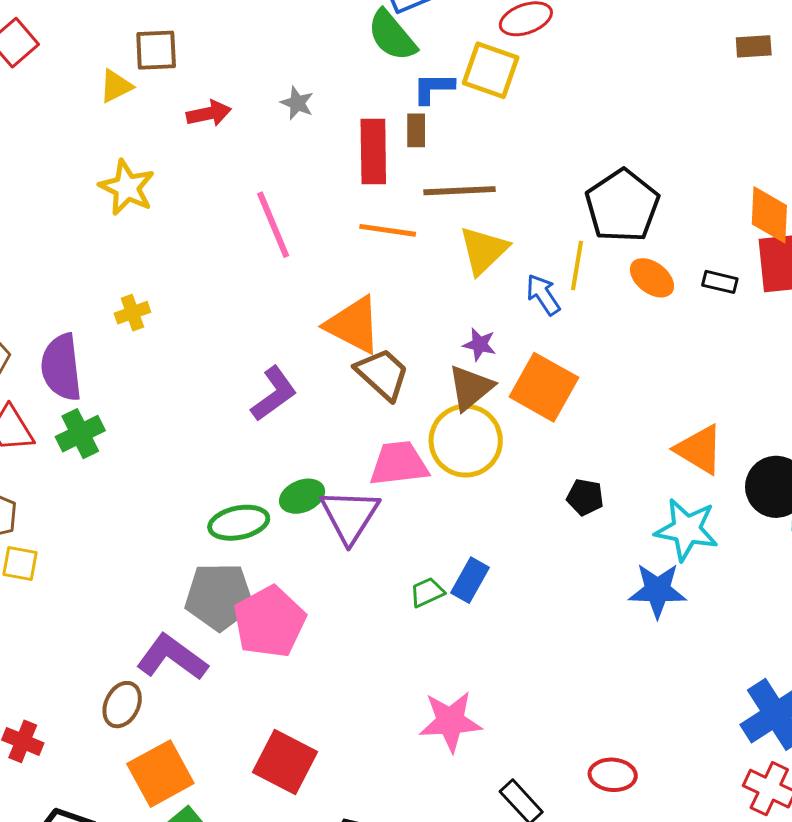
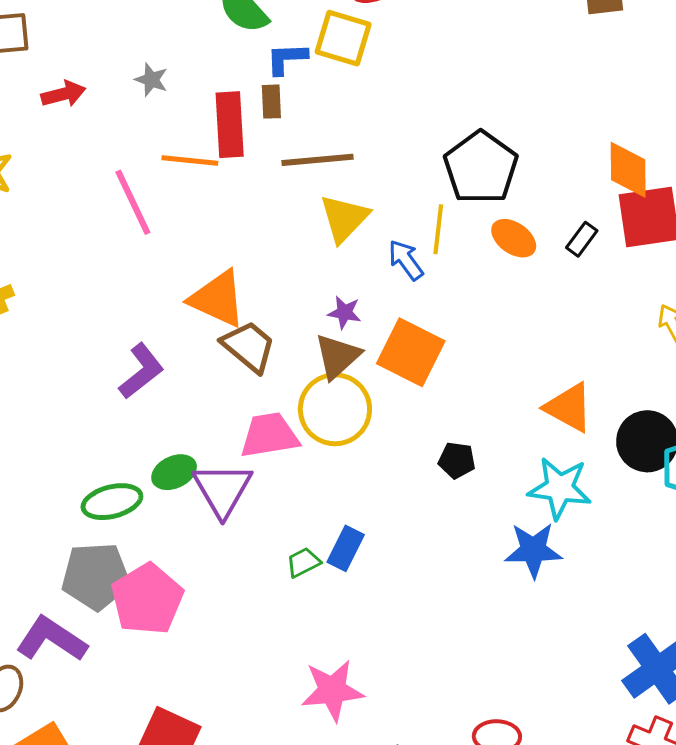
orange line: (388, 230) -> (190, 160), moved
black rectangle: (720, 282) -> (582, 239), turned -64

